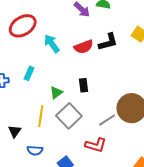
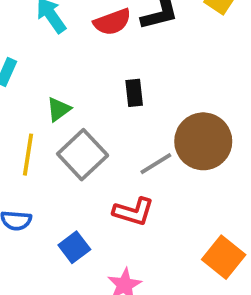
black rectangle: (83, 85) -> (134, 93), moved

